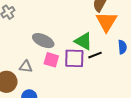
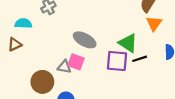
orange triangle: (107, 22) -> (154, 24), size x0.7
pink square: (51, 60) -> (76, 62), moved

